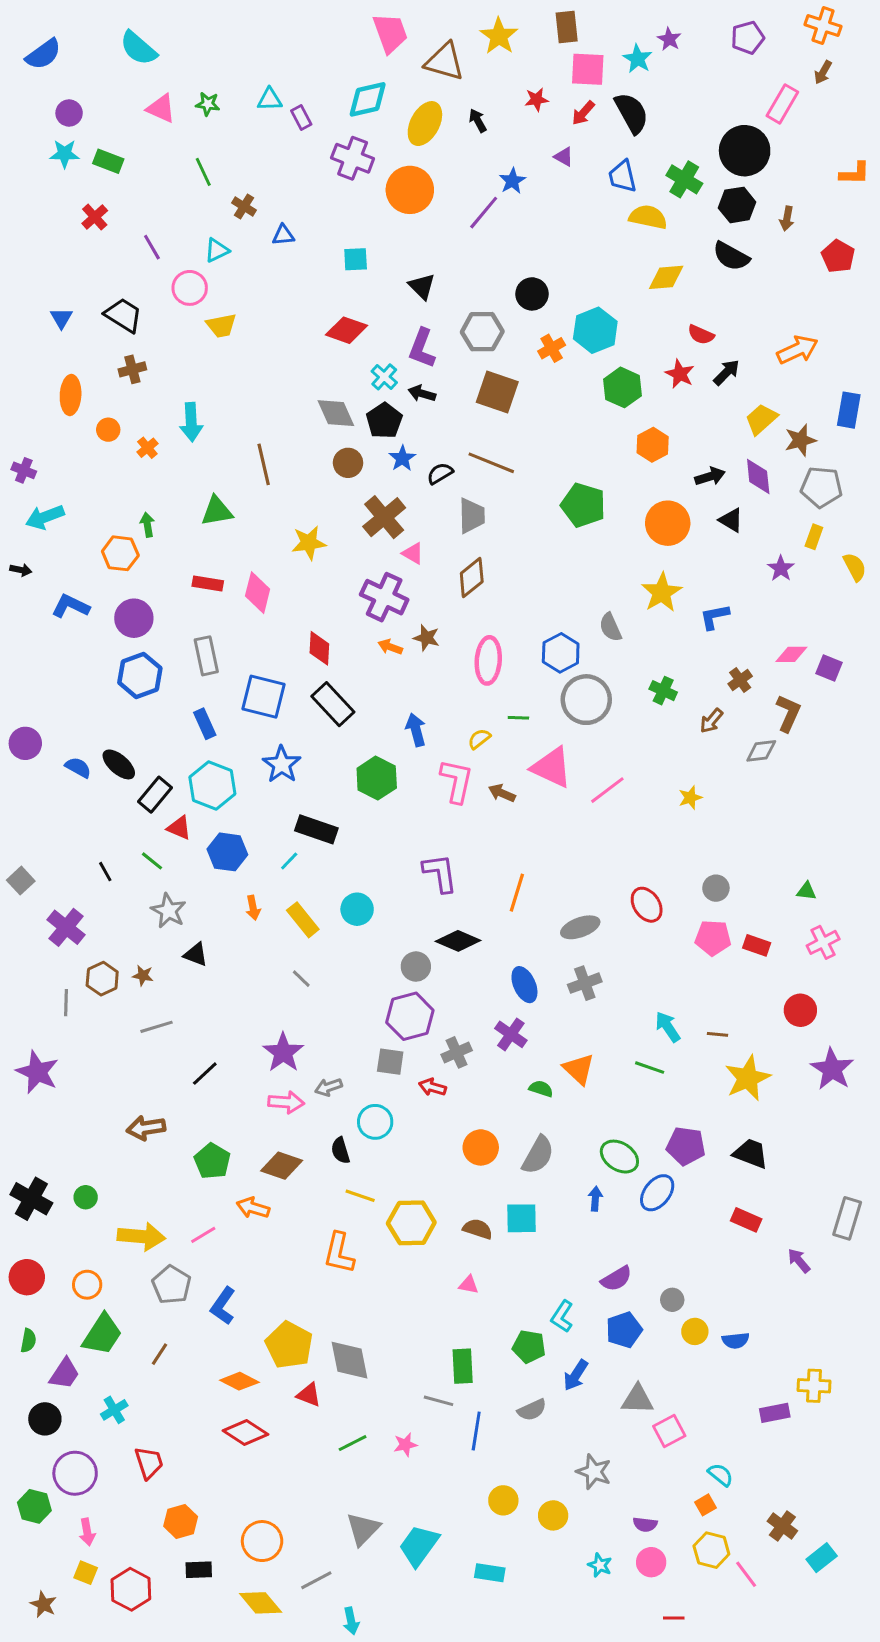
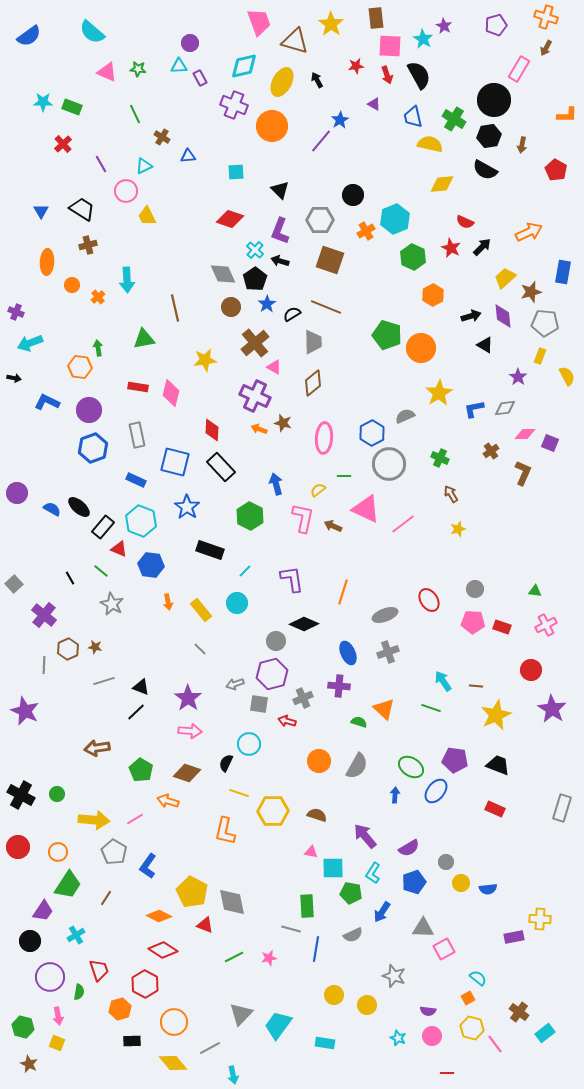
purple circle: (69, 113) -> (190, 43), moved
red arrow: (583, 113) -> (387, 75), turned -60
yellow trapezoid: (221, 326) -> (147, 216), turned 75
orange circle: (668, 523) -> (421, 348), moved
gray semicircle: (610, 627) -> (405, 416), turned 90
brown arrow: (711, 721) -> (451, 494), moved, turned 108
blue rectangle: (205, 724) -> (136, 480), turned -42
gray diamond: (761, 751) -> (505, 408), moved
cyan line: (289, 861) -> (245, 571), moved
black triangle: (196, 954) -> (141, 687), moved
purple cross: (511, 1034) -> (339, 686), turned -30
gray arrow: (328, 1087) -> (235, 684), moved
black semicircle: (340, 1150) -> (226, 763), turned 42
cyan square: (521, 1218) -> (333, 868), moved
purple arrow: (799, 1261) -> (365, 836), moved, size x1.5
green semicircle: (28, 1341) -> (79, 992), moved
green hexagon: (34, 1506) -> (23, 1027), moved
red hexagon: (131, 1589) -> (145, 984), moved

